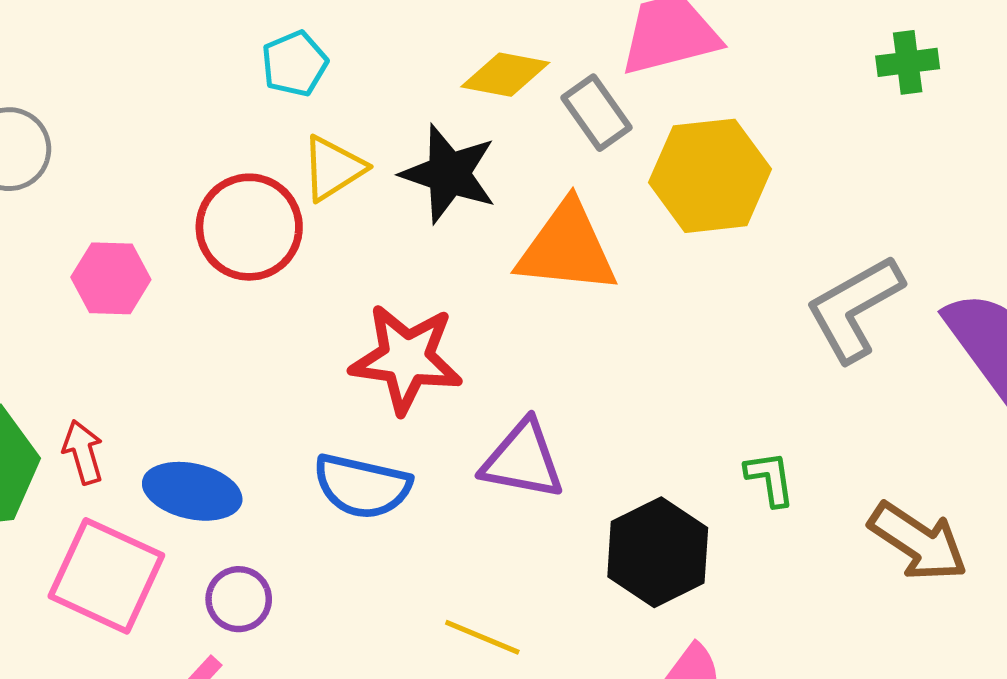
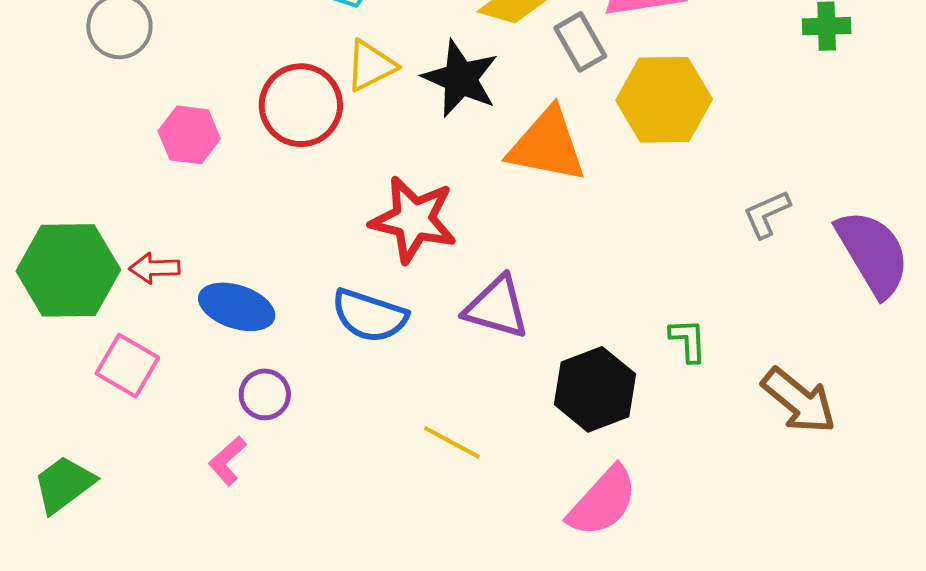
gray L-shape: (854, 308) -> (767, 214), size x0.6
red arrow: (83, 452) -> (154, 268), turned -81
pink square: (106, 576) -> (127, 366), moved, size x0.7

